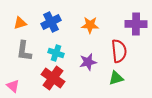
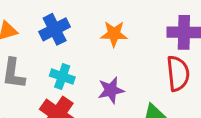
red semicircle: (119, 51) -> (178, 73), moved

